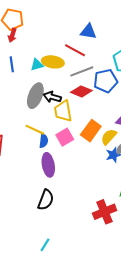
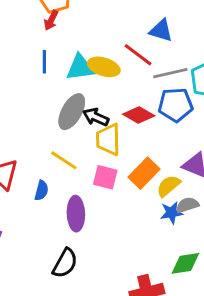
cyan triangle: (37, 65) -> (80, 67), size x1.5
gray line: (82, 71) -> (170, 73), moved
pink square: (65, 137) -> (105, 177), turned 36
blue semicircle: (44, 141) -> (41, 190), moved

